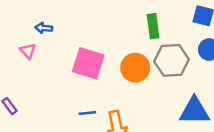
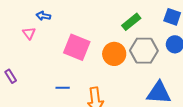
green rectangle: (153, 26) -> (131, 22), turned 54
blue line: (87, 113) -> (63, 88), moved

